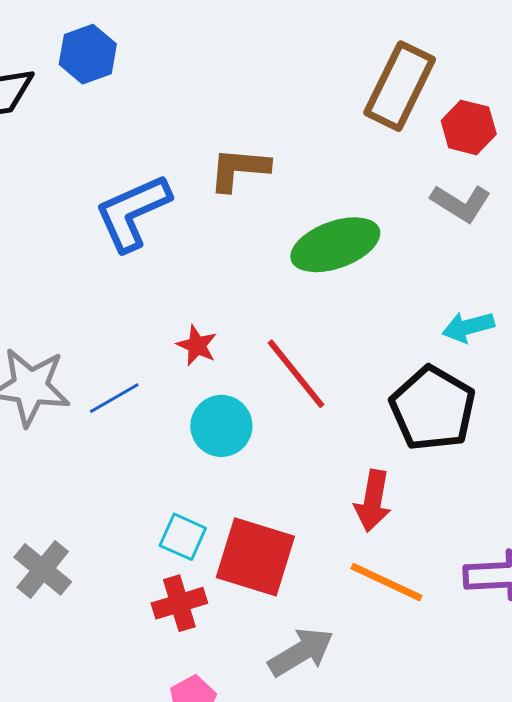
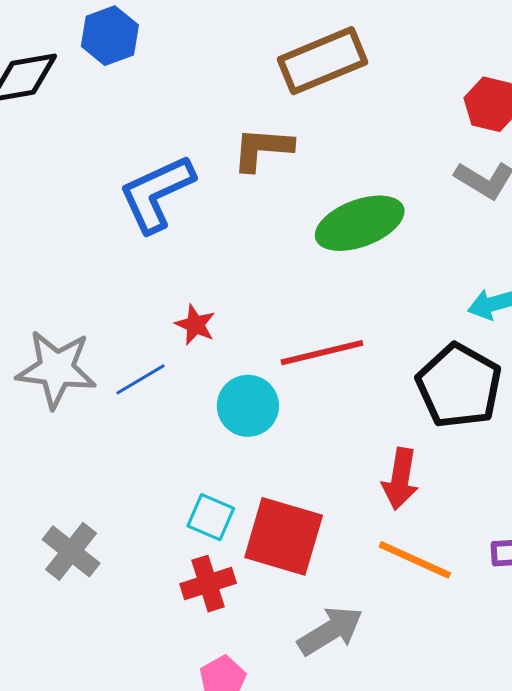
brown rectangle: (400, 86) -> (322, 61), moved, turned 42
red star: (197, 345) -> (195, 325), moved
red line: (296, 374) -> (322, 353), turned -64

